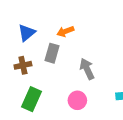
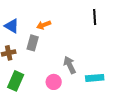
blue triangle: (27, 33) -> (12, 26), turned -49
gray arrow: (87, 69) -> (70, 65), moved

